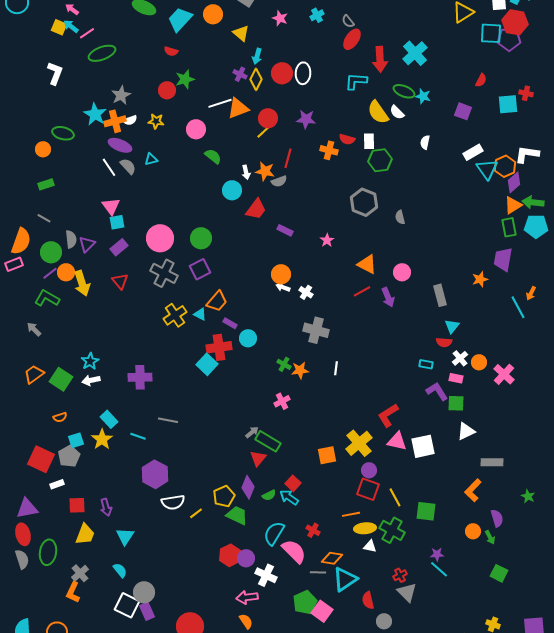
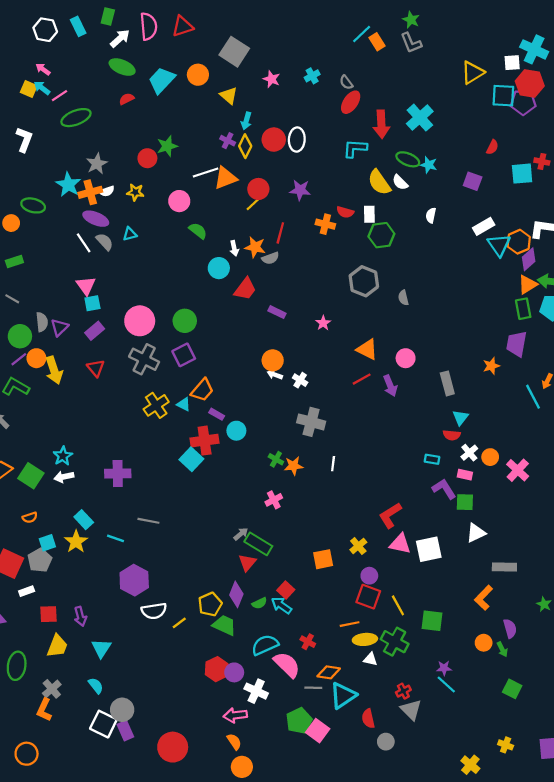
red semicircle: (171, 51) -> (127, 99), moved, turned 136
yellow cross: (359, 443) -> (358, 546), size x0.6
cyan semicircle: (274, 533) -> (265, 645), turned 35

